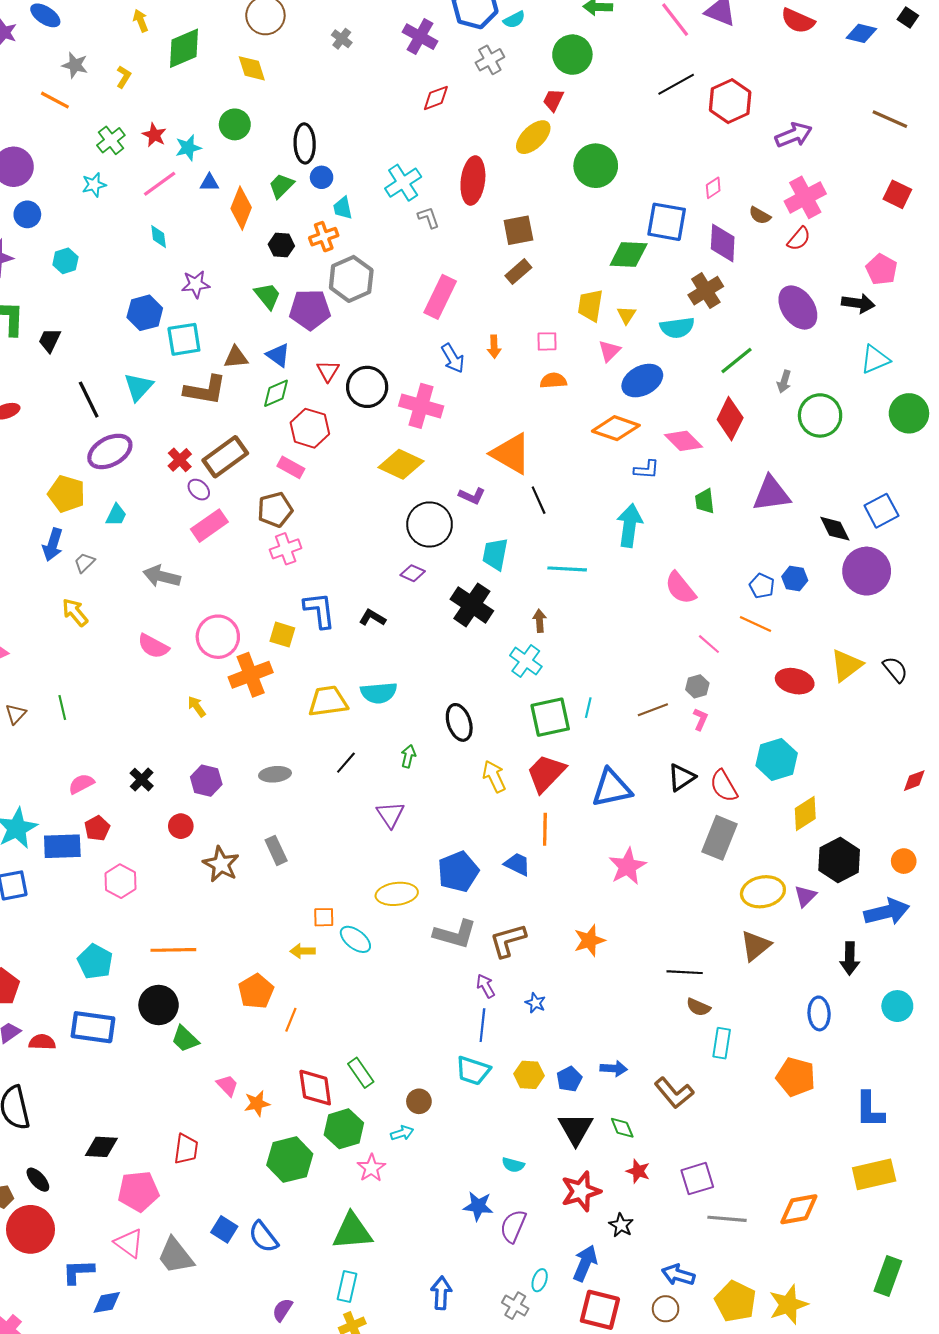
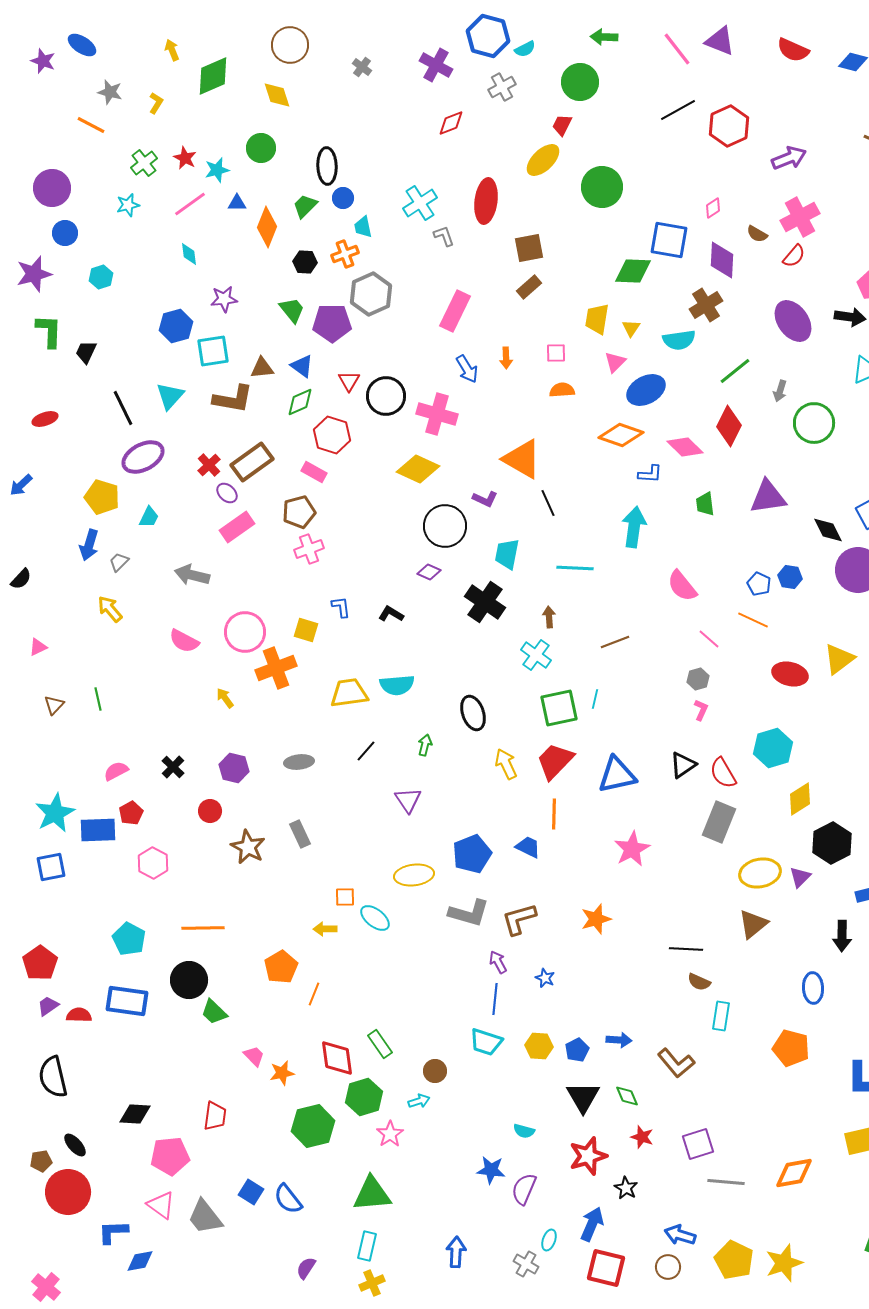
blue L-shape: (319, 610) -> (341, 607), size x0.6
brown line: (653, 710) -> (615, 642), moved

